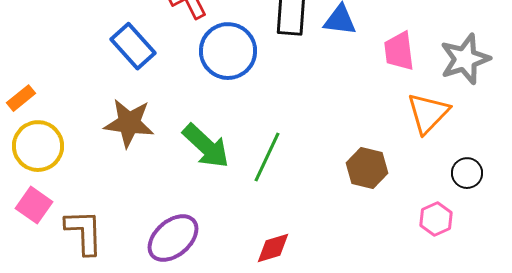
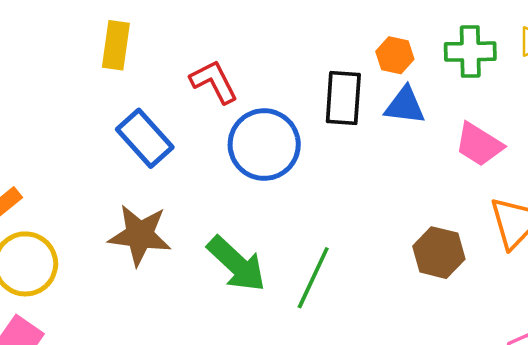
pink trapezoid: (399, 51) -> (479, 145), turned -51
brown hexagon: (367, 168) -> (439, 253), moved

